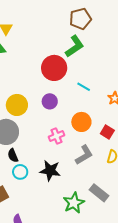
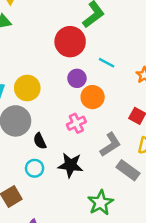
purple circle: (50, 101) -> (77, 78), moved
orange circle: (81, 122) -> (93, 97), moved
black semicircle: (13, 155) -> (40, 141), moved
gray rectangle: (99, 193) -> (128, 170), moved

